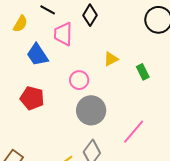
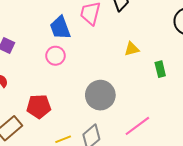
pink circle: (79, 80) -> (55, 56), moved
red pentagon: (32, 98) -> (39, 106), moved, turned -30

